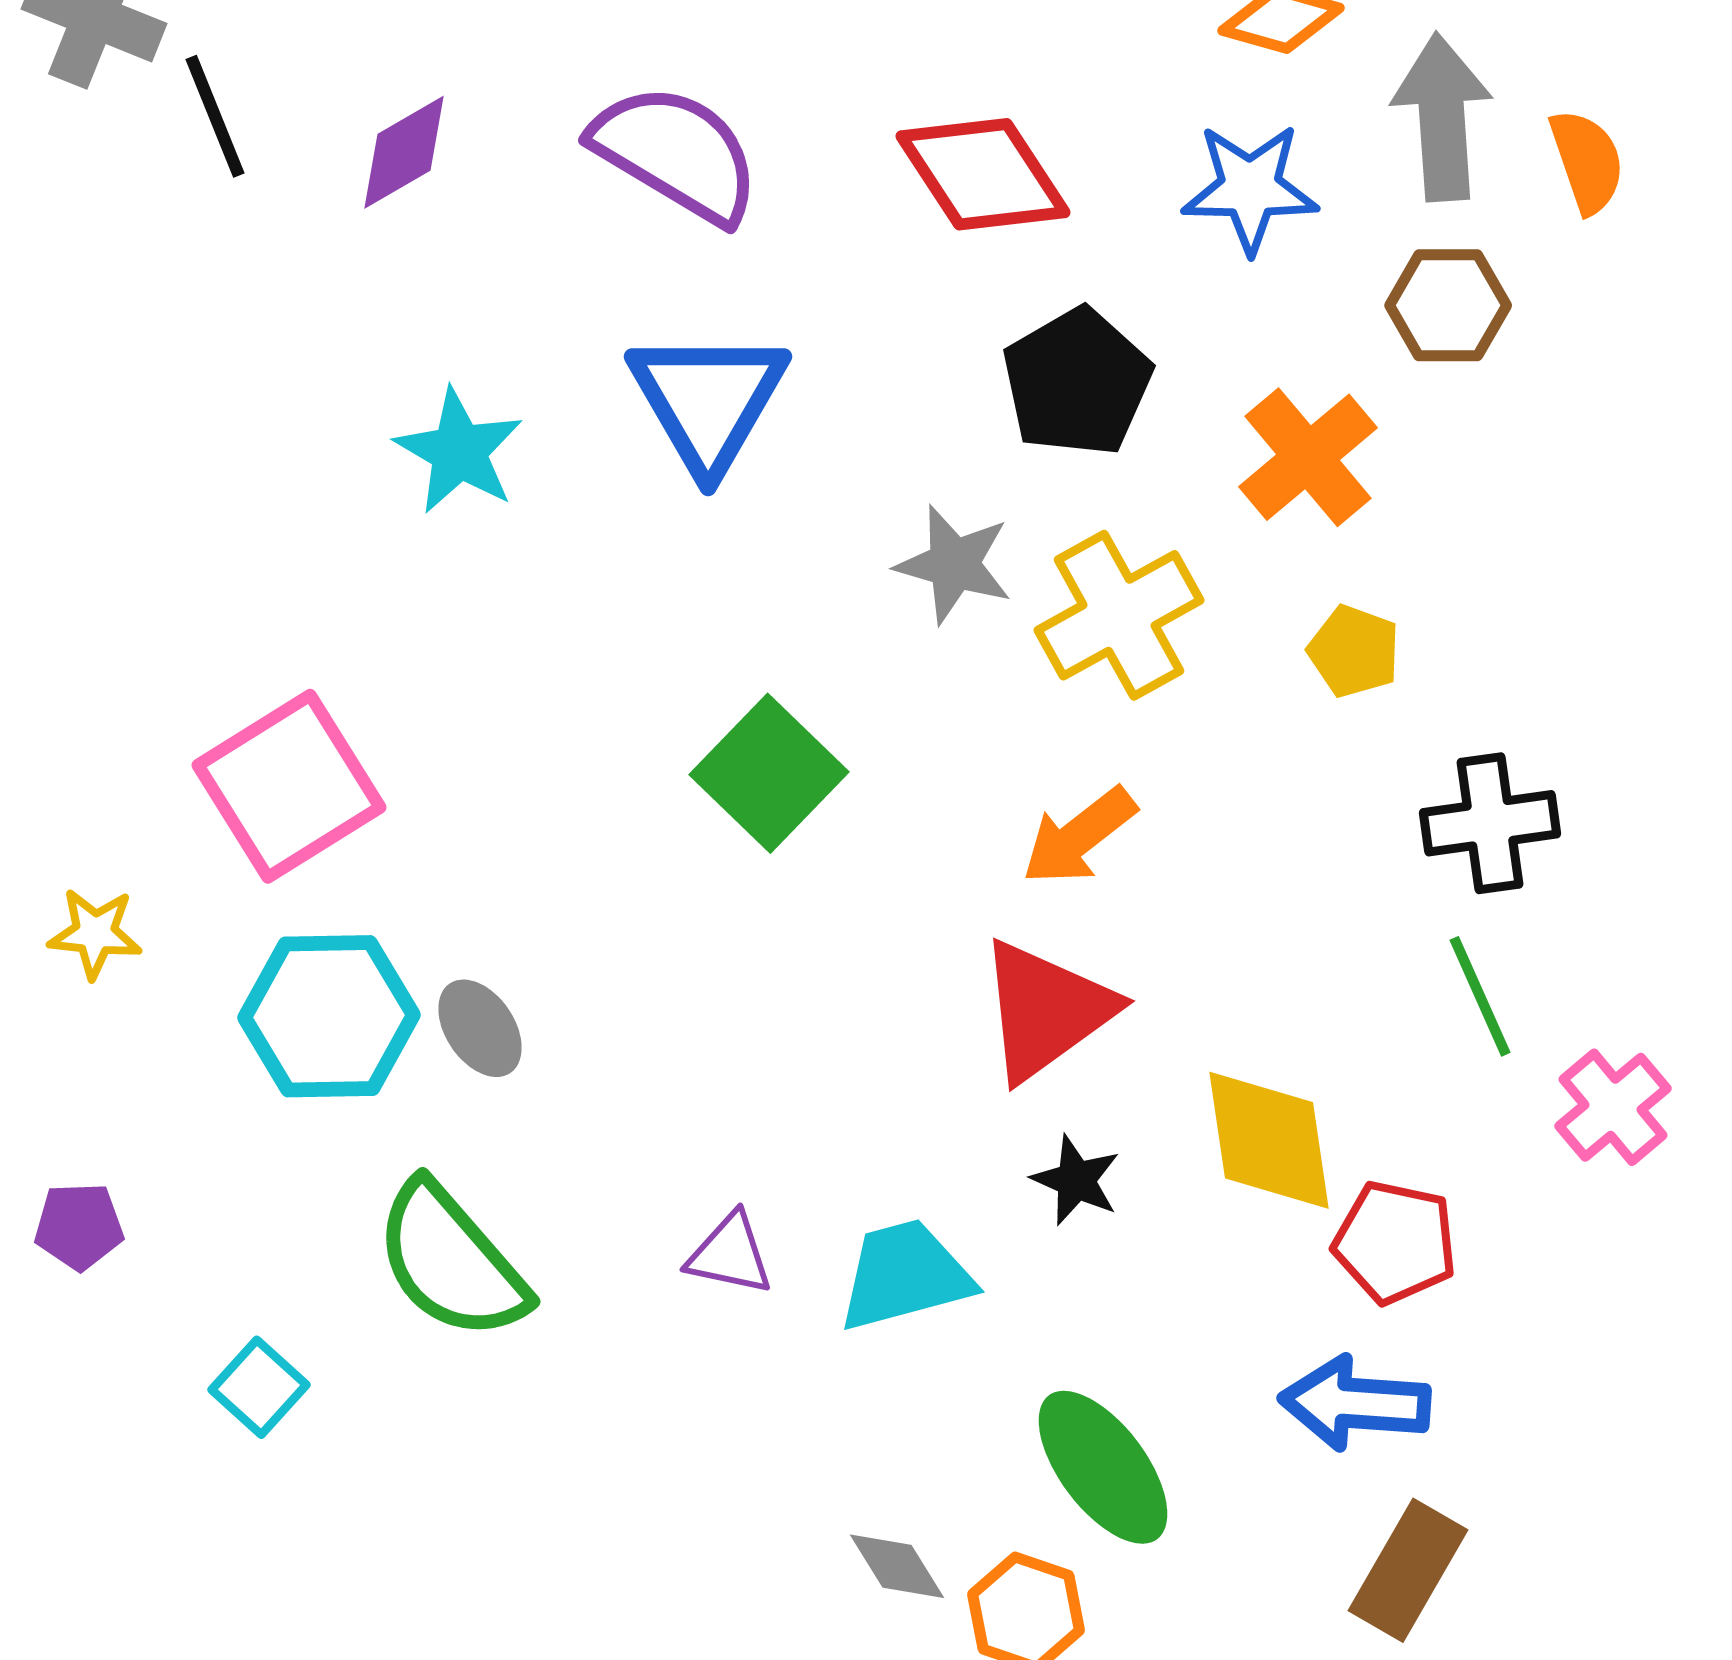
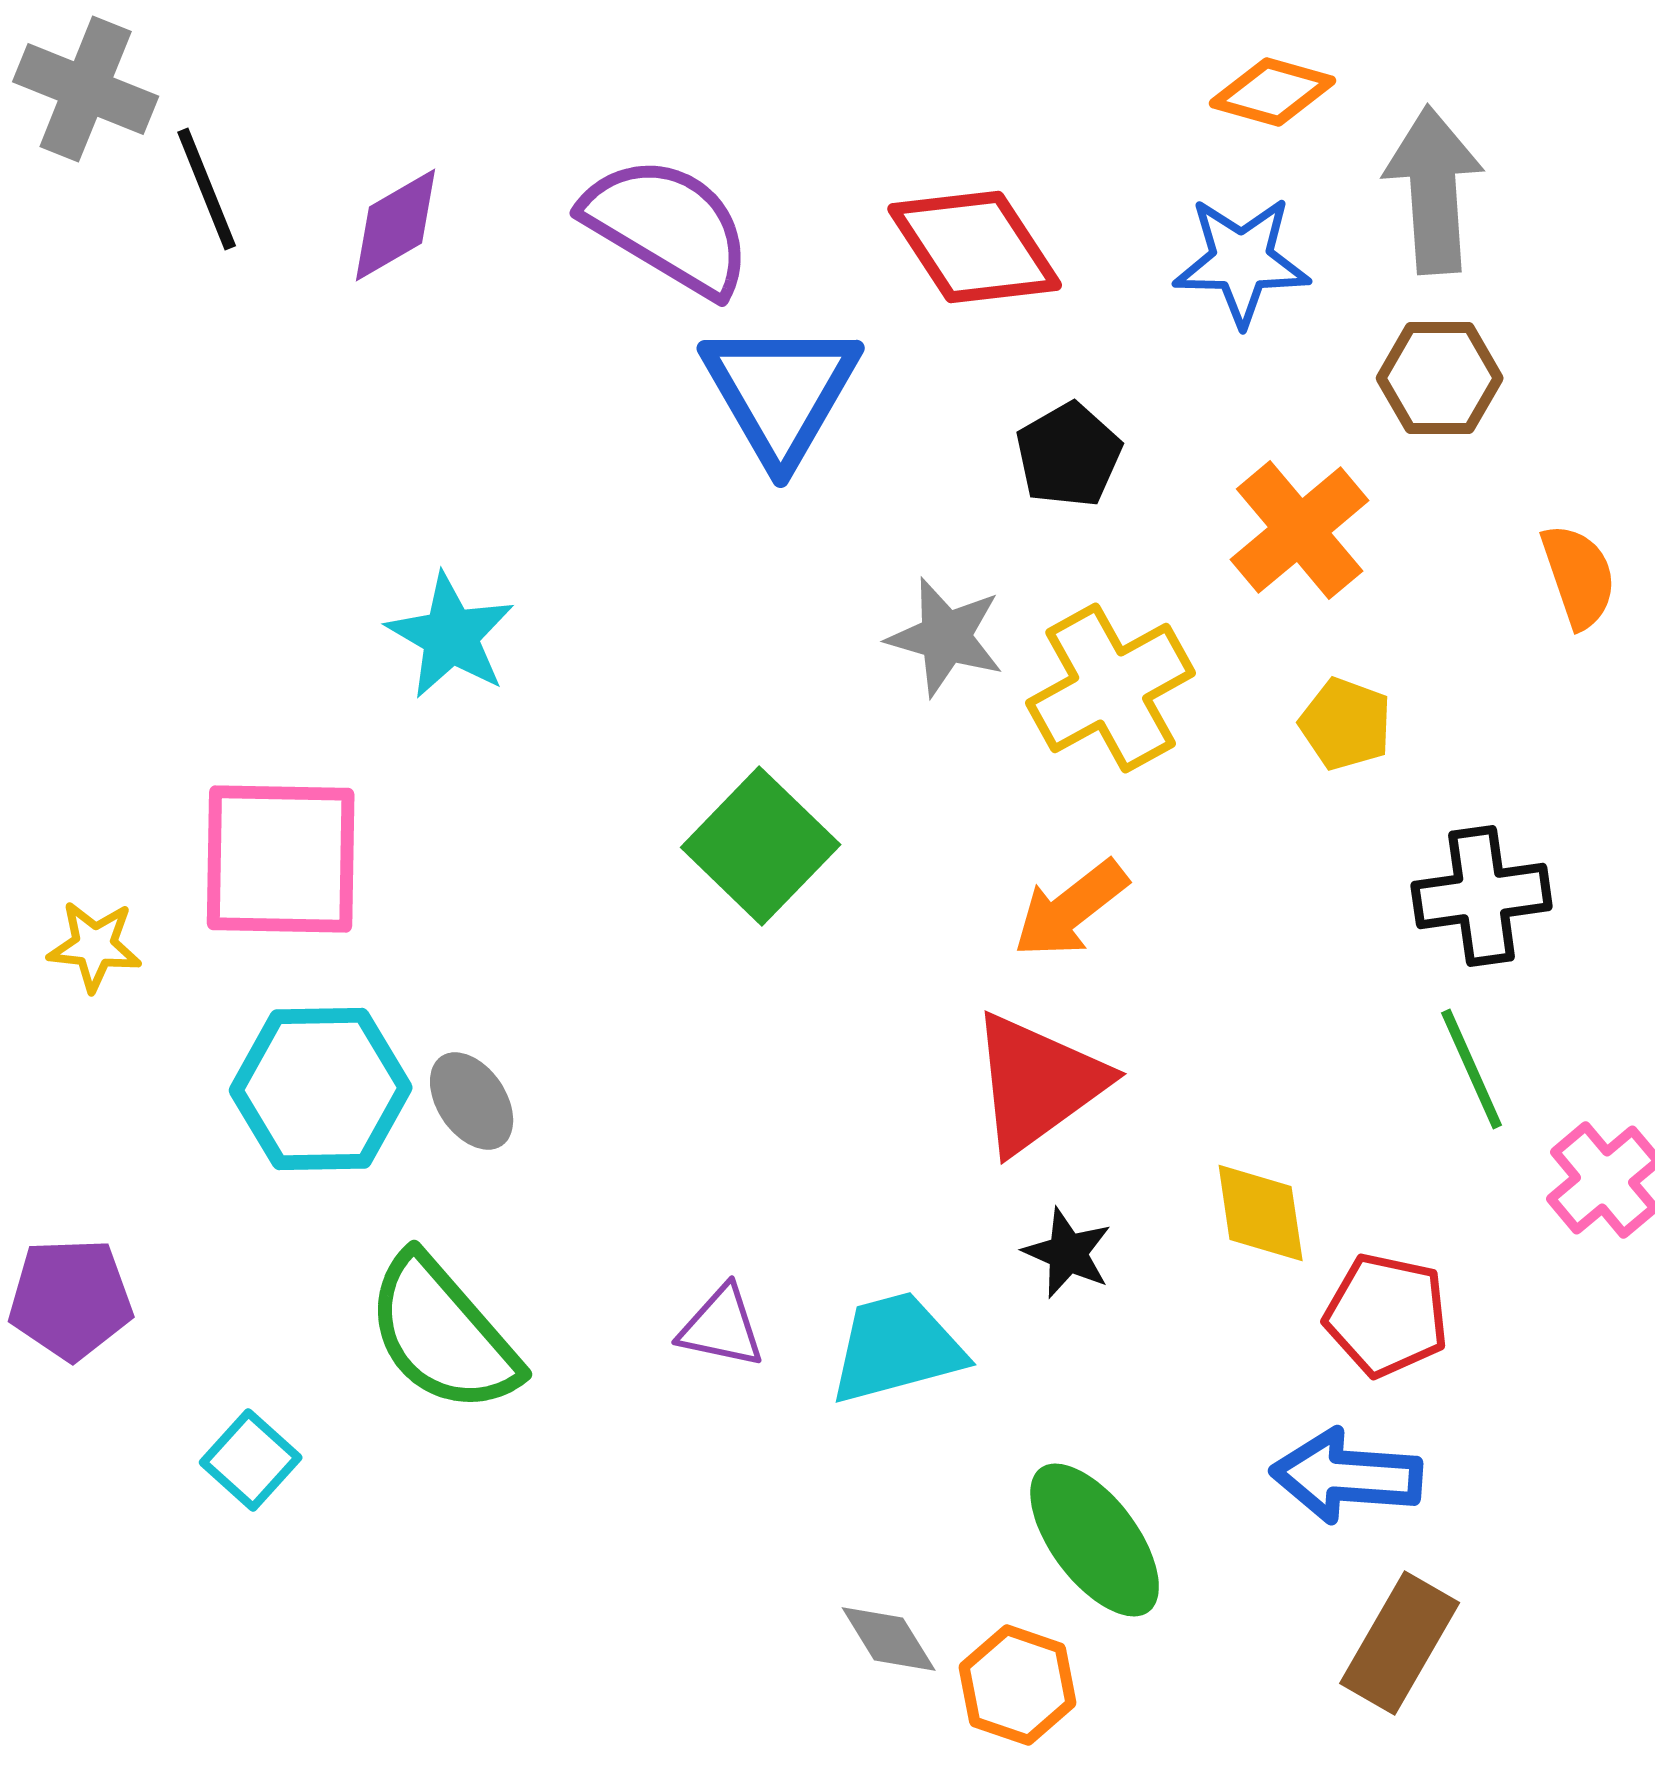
orange semicircle: (1587, 161) -> (1579, 576), moved
black pentagon: (1077, 382) -> (1069, 455), size x0.7
blue triangle: (708, 400) -> (781, 392), moved
cyan star: (459, 451) -> (451, 636), moved
pink square: (289, 786) -> (281, 859), turned 33
yellow star: (95, 933) -> (95, 946), moved
yellow diamond: (1269, 1140) -> (1261, 1213), size x0.7
purple pentagon: (79, 1226) -> (71, 1299), size x1.4

